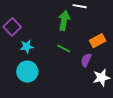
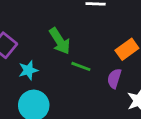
green arrow: (64, 21) -> (60, 41), moved, turned 144

